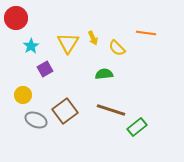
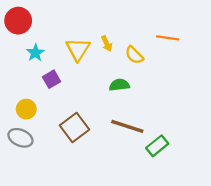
gray ellipse: (36, 120) -> (20, 138), moved

